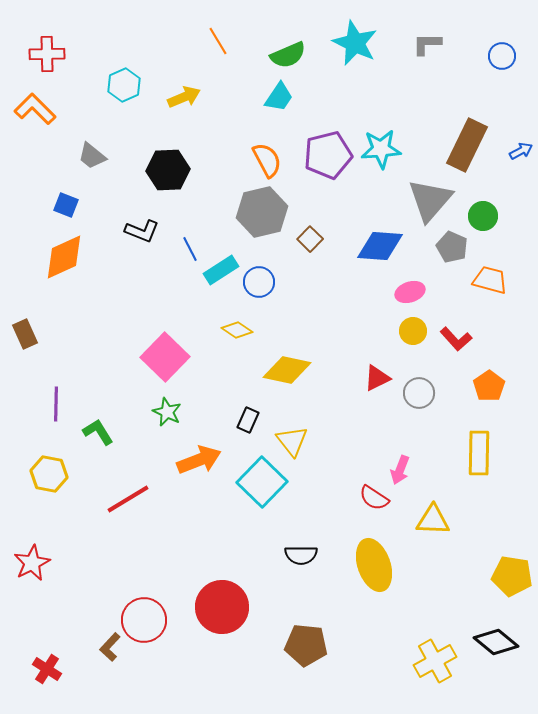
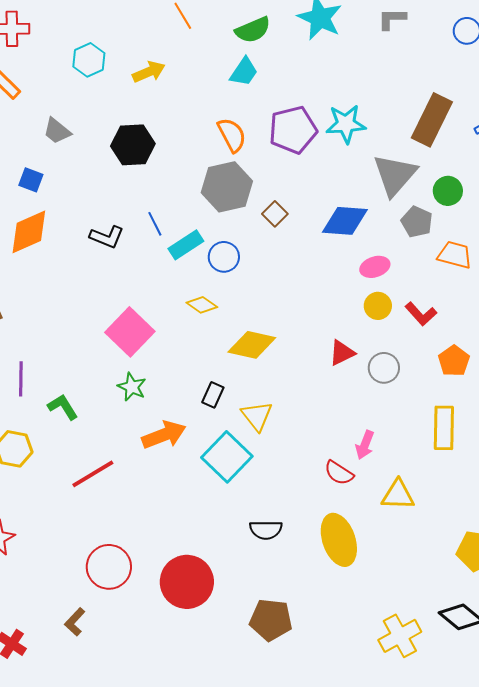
black L-shape: (142, 231) -> (107, 237), moved
red circle: (144, 620) -> (109, 567), moved

